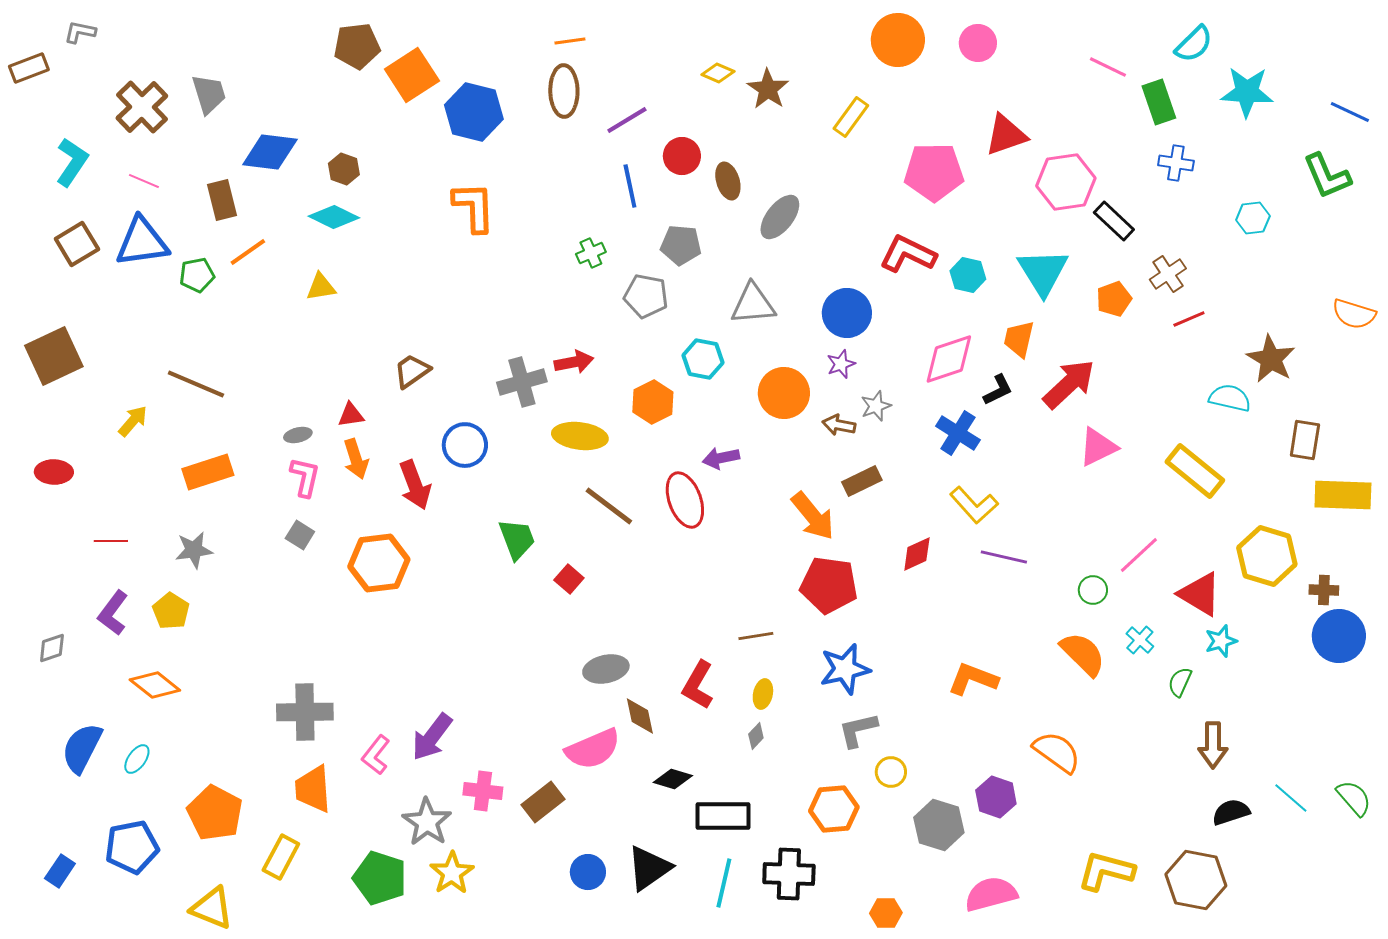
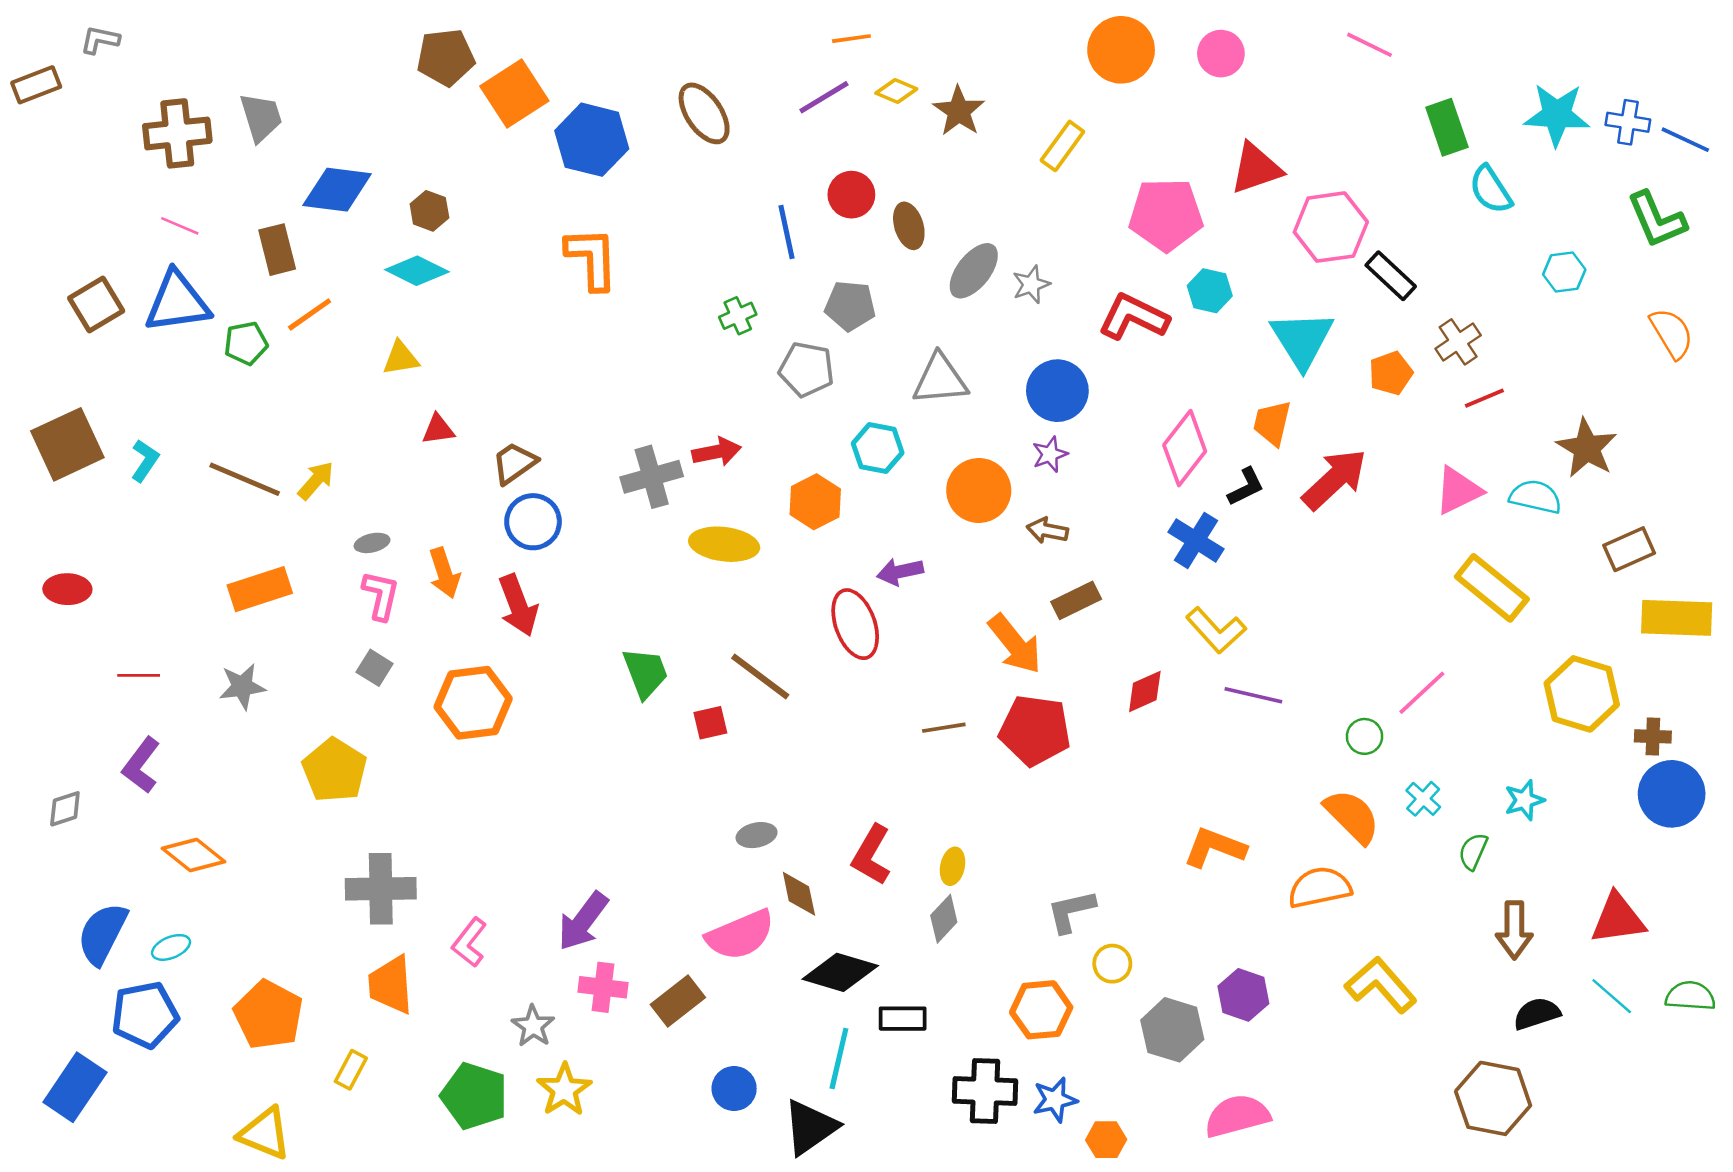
orange line: (570, 41) -> (851, 39), moved
cyan semicircle: (1194, 44) -> (1491, 190), moved, turned 102
pink line: (1108, 67) -> (1369, 45), moved
brown ellipse: (564, 91) -> (704, 113), turned -33
brown cross: (142, 107) -> (177, 133), turned 38
purple line: (627, 120) -> (824, 97), moved
cyan L-shape: (72, 162) -> (145, 461), moved, size x0.7
blue cross: (1176, 163) -> (1628, 122), moved
cyan hexagon: (968, 275) -> (1210, 291), moved
orange semicircle: (1354, 314) -> (1672, 333), moved, turned -138
pink diamond: (949, 359) -> (1185, 448), turned -34
gray star: (876, 406) -> (1031, 285), moved
red triangle: (351, 415) -> (438, 429), moved
yellow arrow: (133, 421) -> (316, 481), moved
brown rectangle: (1305, 440) -> (1629, 549), turned 57
blue circle: (465, 445) -> (533, 522), moved
pink triangle: (1098, 447) -> (1458, 490), moved
brown line: (609, 506) -> (760, 677), moved
red square: (569, 579) -> (710, 723), turned 36
red triangle: (1200, 594) -> (1618, 919), moved, turned -39
yellow pentagon: (171, 611) -> (335, 770), moved, size x1.4
brown line: (756, 636) -> (944, 728), moved
gray ellipse: (606, 669) -> (757, 835), size x0.7
blue star: (845, 669) -> (1055, 1100), moved, size x0.7
gray diamond: (756, 736) -> (944, 919), size x1.4
purple arrow: (432, 737) -> (583, 921), moved
orange semicircle: (1057, 752) -> (1320, 887), moved, turned -48
cyan ellipse: (137, 759) -> (171, 947), turned 32
black diamond: (673, 779) -> (840, 972), size x1.5
green semicircle: (1354, 798) -> (1690, 996), turned -45
black rectangle: (723, 816) -> (903, 1019), size x0.7
gray star: (427, 822) -> (533, 1026), size x0.7
blue pentagon: (132, 847) -> (145, 1015), moved
yellow rectangle: (281, 857) -> (351, 1070), size x0.7
black triangle: (649, 868) -> (810, 1127), moved
blue rectangle: (60, 871) -> (75, 1087), size x1.6
yellow L-shape: (1106, 871) -> (1381, 985), moved, turned 34
cyan line: (724, 883) -> (839, 1059), moved

